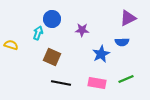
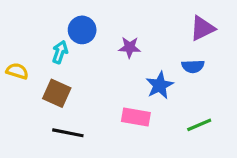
brown square: (52, 57) -> (57, 93), moved
black line: (61, 83) -> (68, 133), moved
pink rectangle: (97, 83) -> (136, 117), moved

